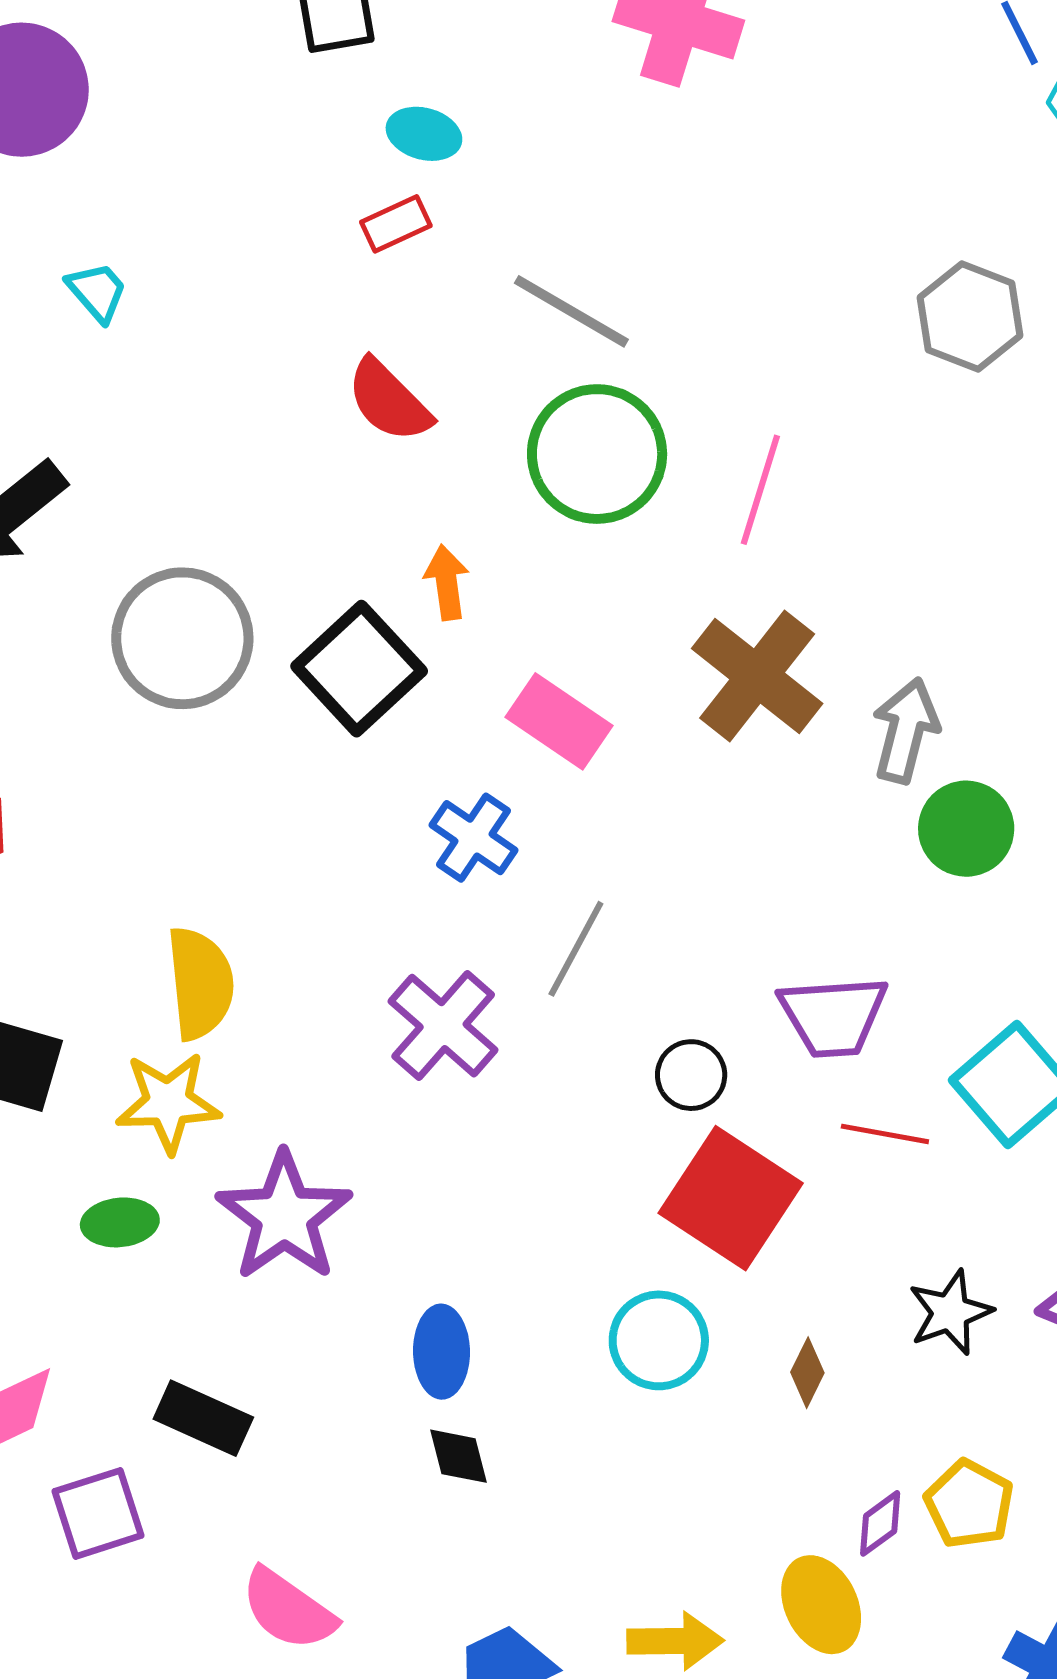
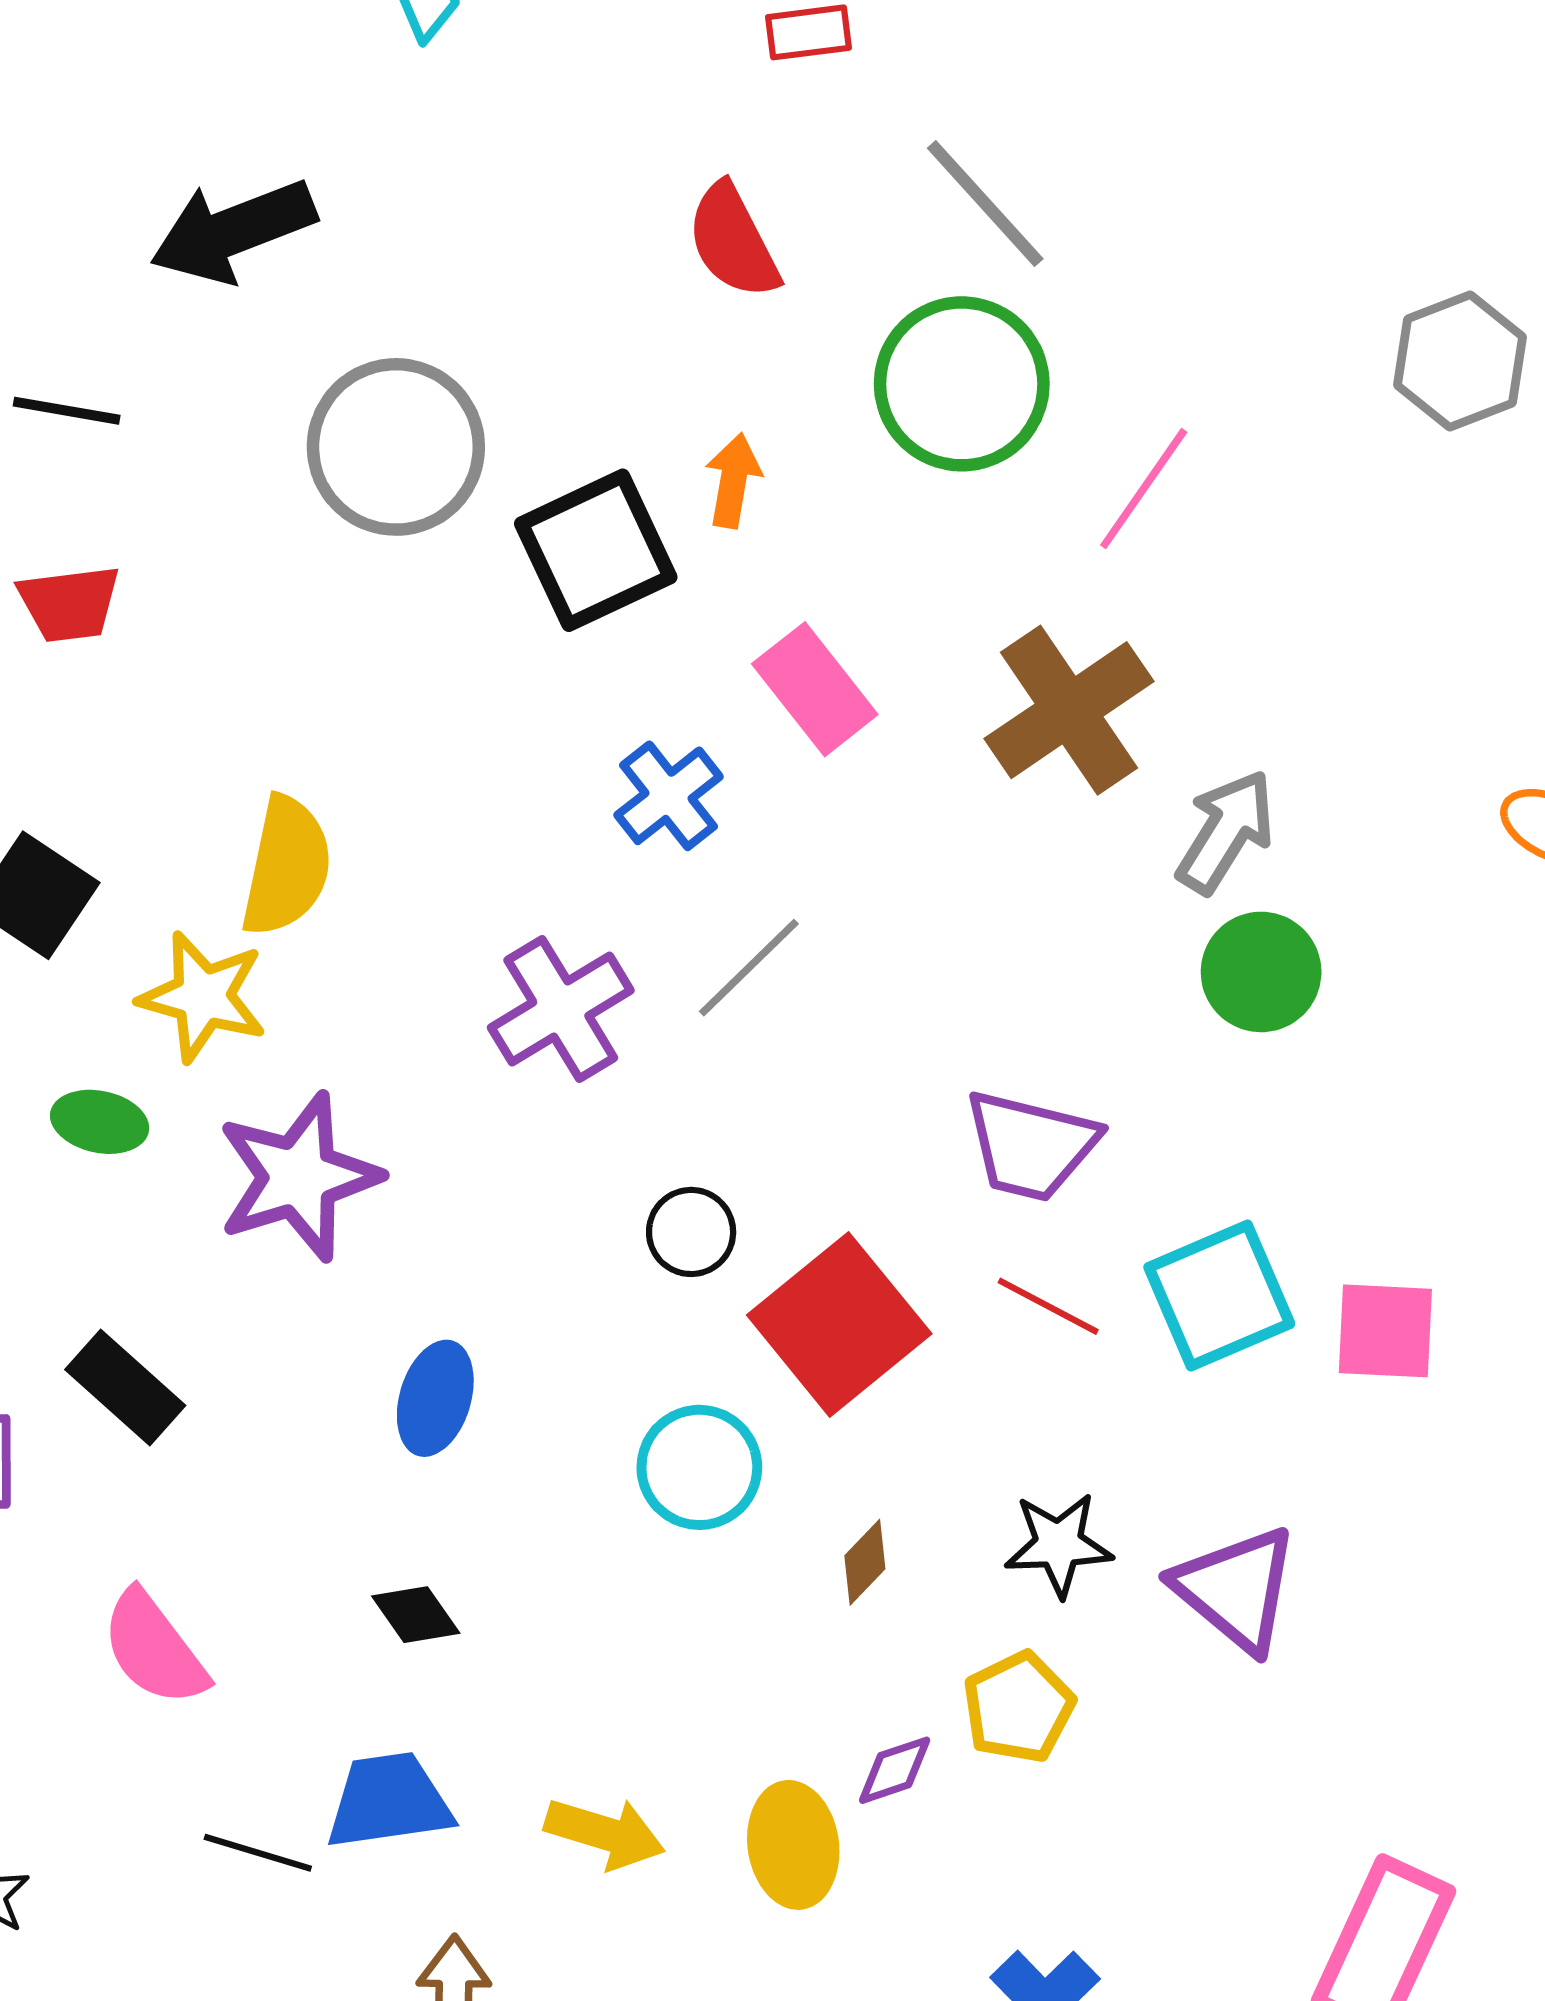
black circle: (691, 1075) -> (691, 1232), moved
black diamond: (459, 1456) -> (416, 1615), moved, turned -38
yellow pentagon: (969, 1504) -> (1018, 1707), moved

